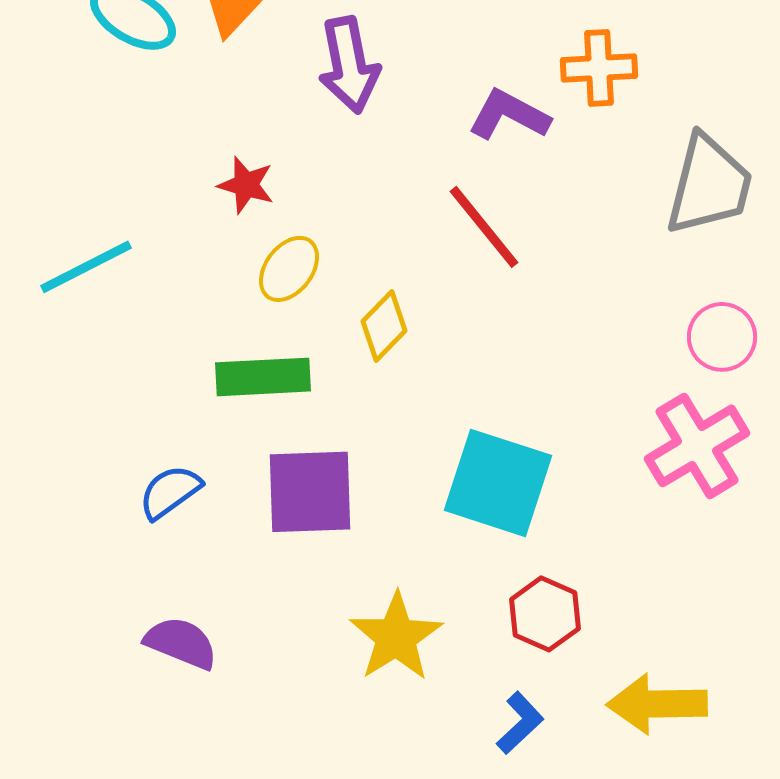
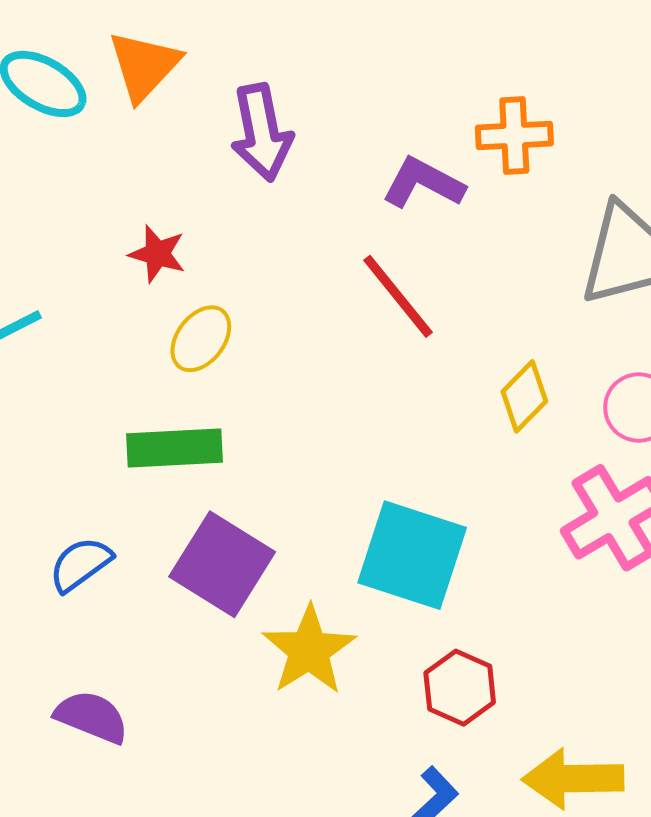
yellow diamond: (384, 326) -> (524, 396), moved
purple square: (310, 492) -> (222, 564), turned 34
yellow star: (396, 637) -> (309, 650), moved

